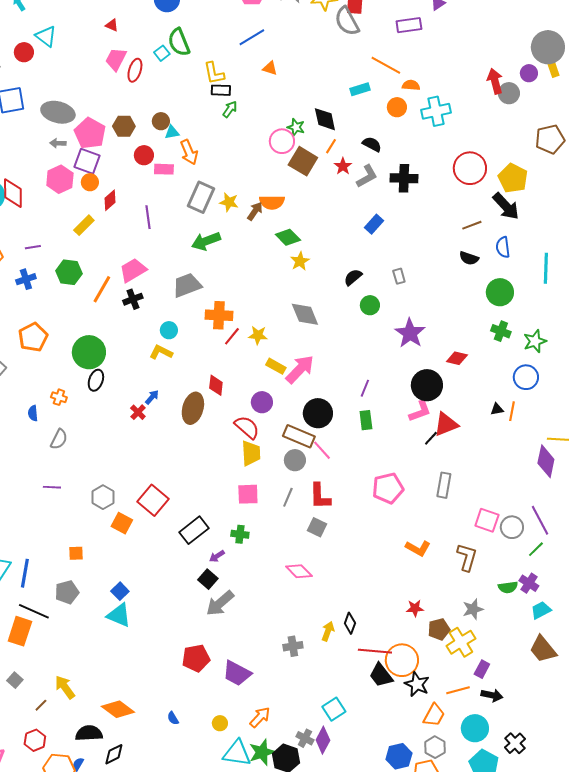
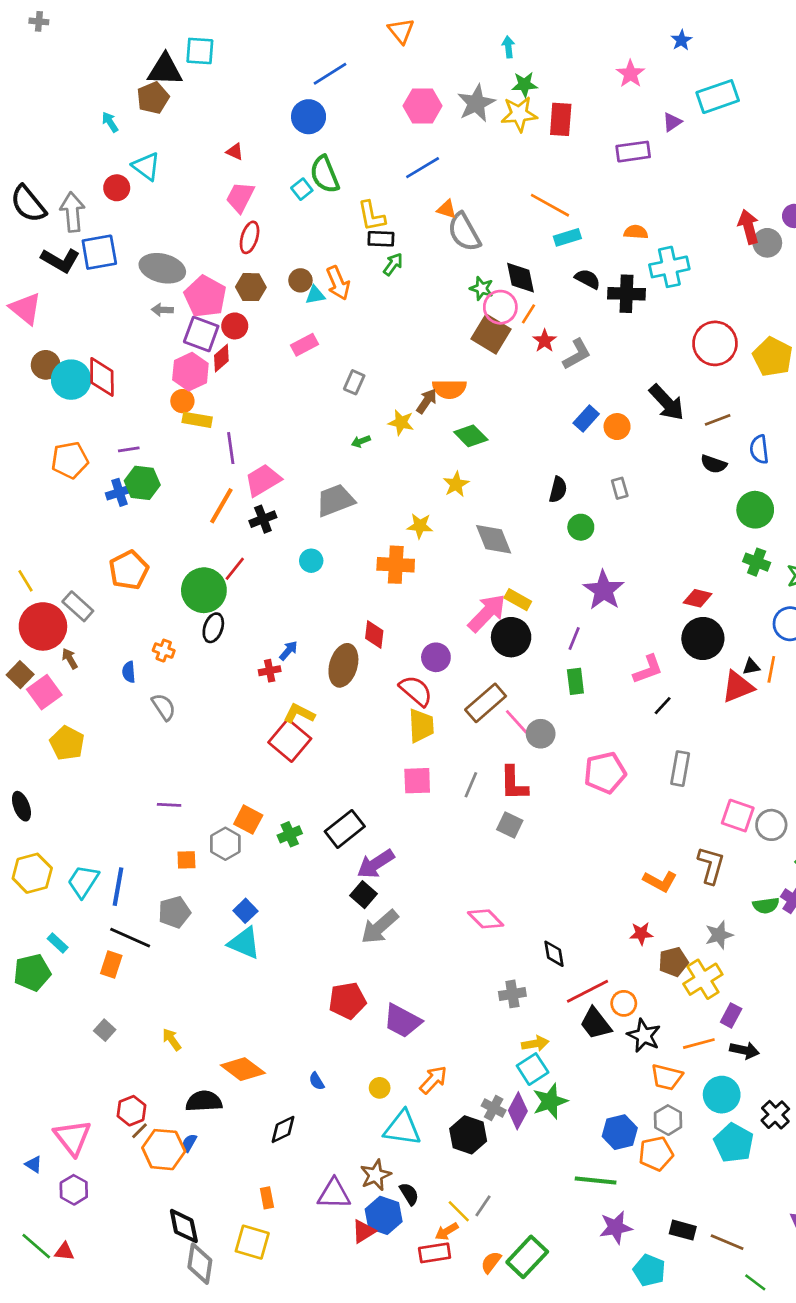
gray semicircle: (347, 21) -> (464, 232), moved
orange line: (386, 65) -> (550, 205), moved
red ellipse: (135, 70) -> (250, 237), moved
orange circle: (397, 107) -> (617, 427), moved
pink circle: (282, 141) -> (500, 307), moved
black semicircle: (372, 144) -> (588, 279), moved
orange arrow: (189, 152) -> (338, 283), moved
red circle: (144, 155) -> (235, 326), moved
pink rectangle: (164, 169) -> (305, 345), turned -30
black cross: (404, 178) -> (626, 294), moved
pink hexagon: (60, 179) -> (190, 372), moved
orange circle: (90, 182) -> (182, 401), moved
gray rectangle: (201, 197) -> (354, 382), size x0.6
red diamond: (110, 200) -> (221, 358), moved
yellow star: (229, 202) -> (401, 423), moved
black arrow: (506, 206) -> (667, 402), moved
purple line: (148, 217) -> (231, 448), moved
yellow rectangle: (84, 225) -> (197, 420), turned 55
green arrow: (206, 241) -> (361, 441), size x0.5
yellow star: (300, 261) -> (456, 484), moved
green hexagon: (69, 272) -> (142, 483), moved
black semicircle: (353, 277) -> (558, 490), turned 144
orange cross: (219, 315) -> (396, 565), moved
purple star: (410, 333) -> (604, 590), moved
yellow star: (258, 335) -> (420, 526), moved
red line: (232, 336) -> (235, 569), moved
yellow L-shape: (161, 352) -> (299, 714), moved
yellow rectangle: (276, 366) -> (518, 600), moved
black circle: (427, 385) -> (703, 639), moved
red cross: (138, 412) -> (270, 671), turned 35
black circle: (318, 413) -> (511, 637), moved
red triangle: (446, 424) -> (738, 687), moved
brown rectangle: (299, 436) -> (486, 703), turned -64
gray semicircle: (59, 439) -> (164, 707), turned -60
gray circle: (295, 460) -> (541, 734), moved
purple line: (52, 487) -> (169, 805), moved
gray hexagon: (103, 497) -> (225, 844), moved
red square: (153, 500) -> (290, 740), moved
green cross: (240, 534) -> (290, 834), moved, turned -30
orange L-shape: (418, 548) -> (660, 881), moved
purple arrow: (217, 556) -> (376, 864), size x1.8
pink diamond: (299, 571) -> (486, 919), moved
black diamond: (350, 623) -> (554, 954), turned -30
orange rectangle: (20, 631) -> (111, 964), size x0.7
yellow arrow: (328, 631) -> (535, 1044), moved, turned 60
gray cross: (293, 646) -> (512, 994), moved
red line: (375, 651) -> (588, 991), turned -32
orange circle: (402, 660) -> (624, 1003), size x0.6
yellow arrow: (65, 687) -> (172, 1040), size x0.7
brown line: (41, 705) -> (140, 1131), moved
orange trapezoid: (434, 715) -> (667, 1077), turned 75
green star: (262, 752) -> (550, 1101), moved
black diamond: (114, 754) -> (283, 1129), moved

